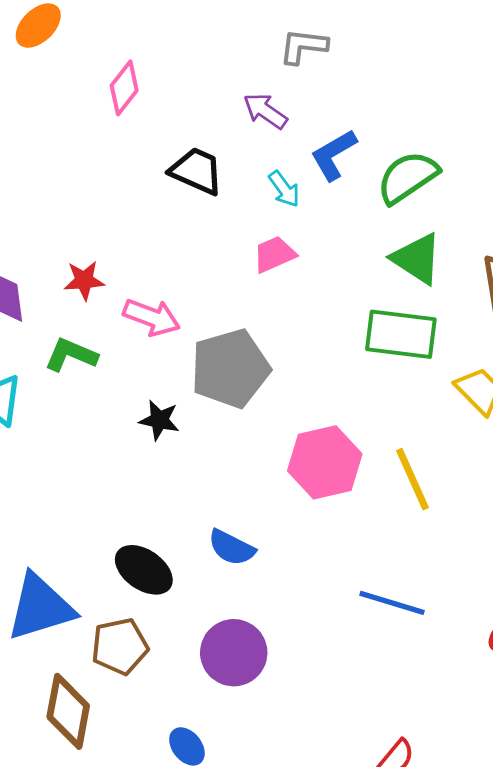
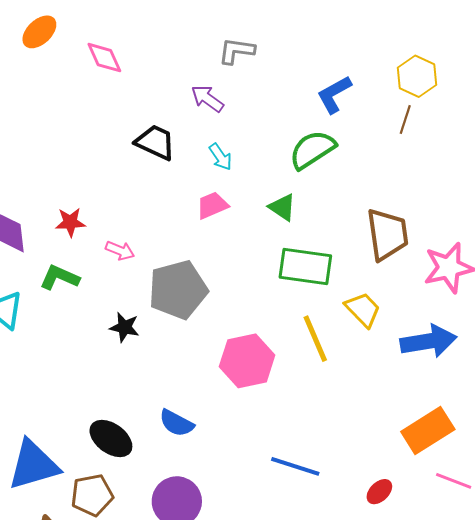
pink diamond: (124, 88) -> (104, 58), moved, turned -63
blue L-shape: (334, 155) -> (334, 94), moved
green triangle: (417, 259) -> (282, 207), moved, size x0.7
pink arrow: (152, 317) -> (120, 251), size x0.7
yellow line: (412, 479) -> (315, 339), moved

